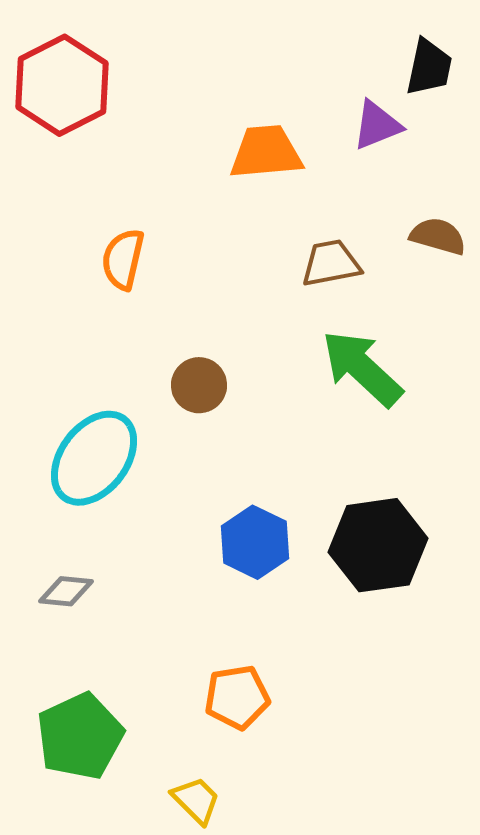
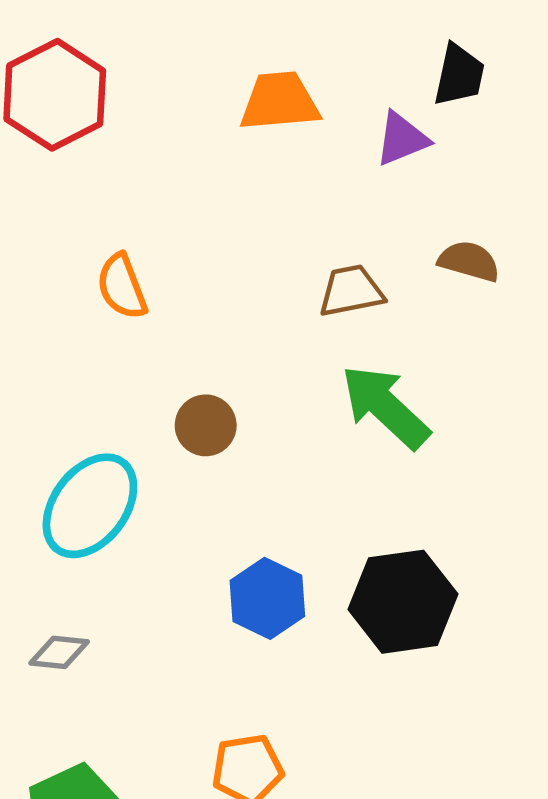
orange trapezoid: (266, 152) -> (279, 101), moved
orange semicircle: (123, 259) -> (122, 287), turned -34

